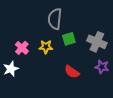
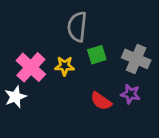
pink cross: (22, 48) -> (31, 67), size x1.5
purple star: (102, 67) -> (131, 94), moved

